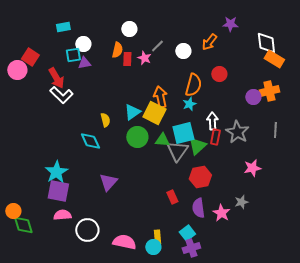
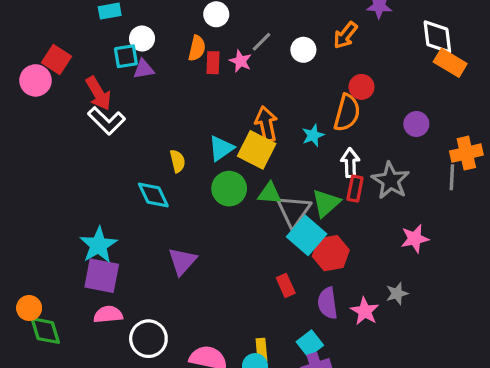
orange semicircle: (193, 85) -> (347, 113), moved
orange cross: (269, 91) -> (466, 153), moved
cyan square: (183, 133) -> (307, 235), moved, turned -35

